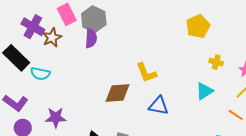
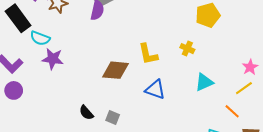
yellow cross: (216, 62) -> (187, 49), moved
purple star: (56, 118) -> (53, 59), moved

